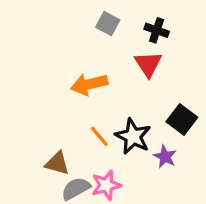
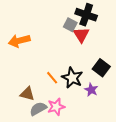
gray square: (108, 24) -> (70, 25), moved
black cross: (157, 30) -> (86, 15), size x1.5
orange arrow: (89, 84) -> (19, 41), moved

